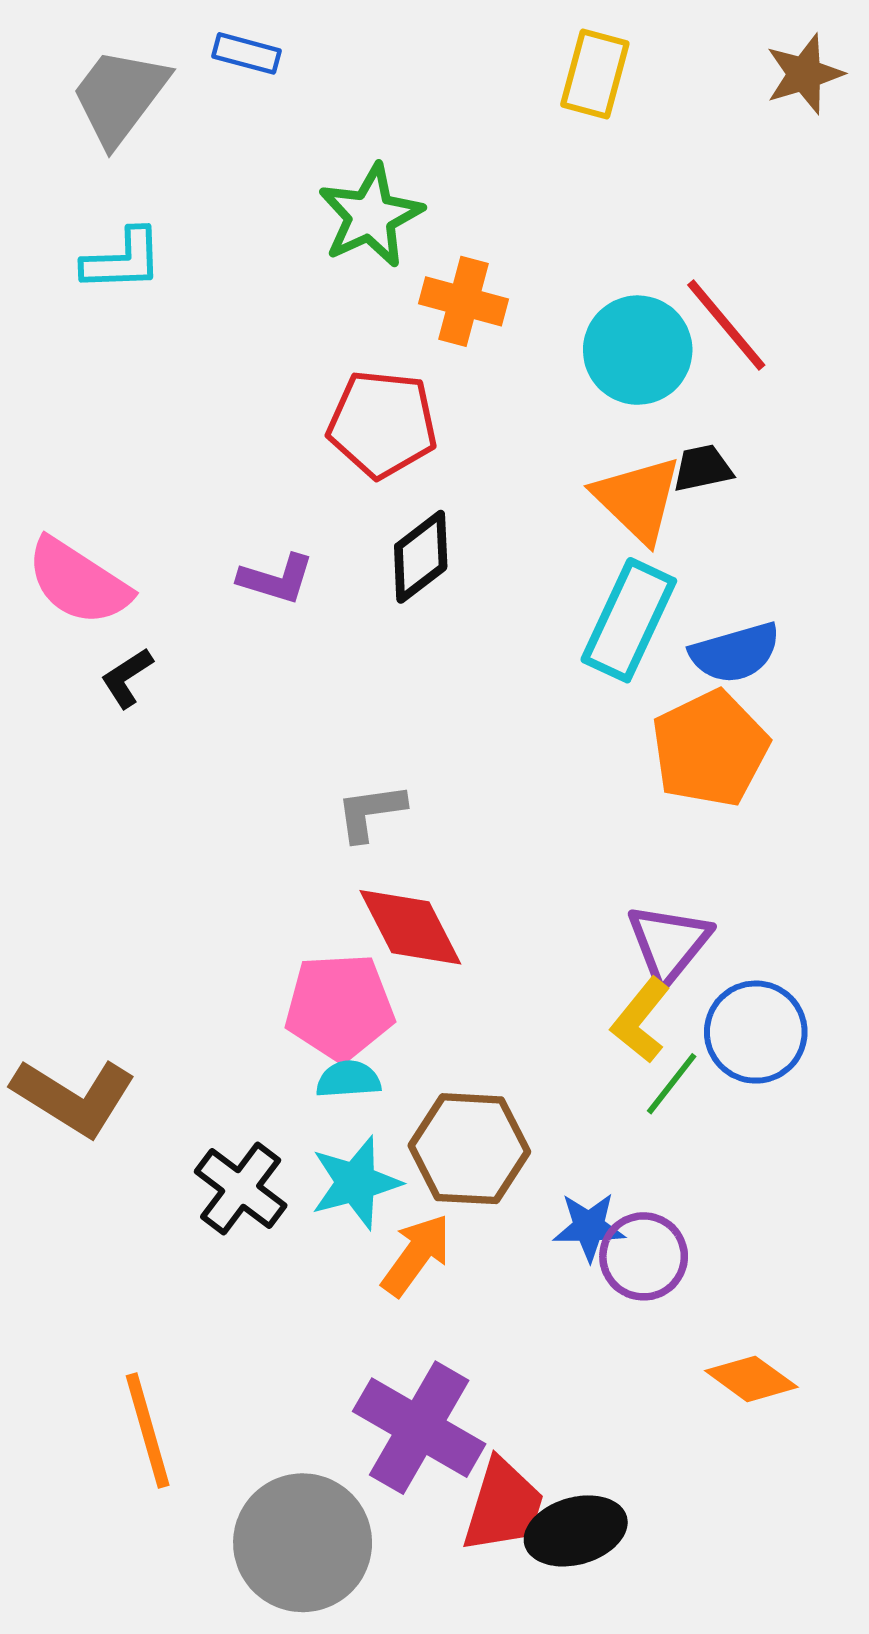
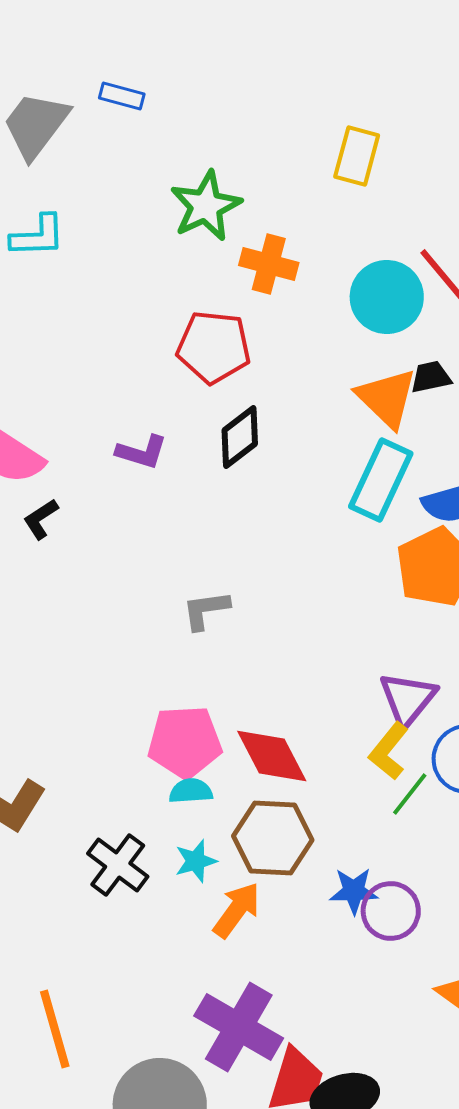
yellow rectangle: (595, 74) -> (357, 156), moved
red diamond: (410, 927) -> (272, 756), moved
cyan star: (356, 1183) -> (196, 861), size x0.7

